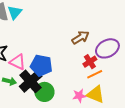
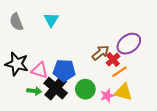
cyan triangle: (15, 12) -> (51, 20), moved
brown arrow: (80, 37) -> (100, 53), moved
green circle: (44, 92) -> (85, 89), moved

